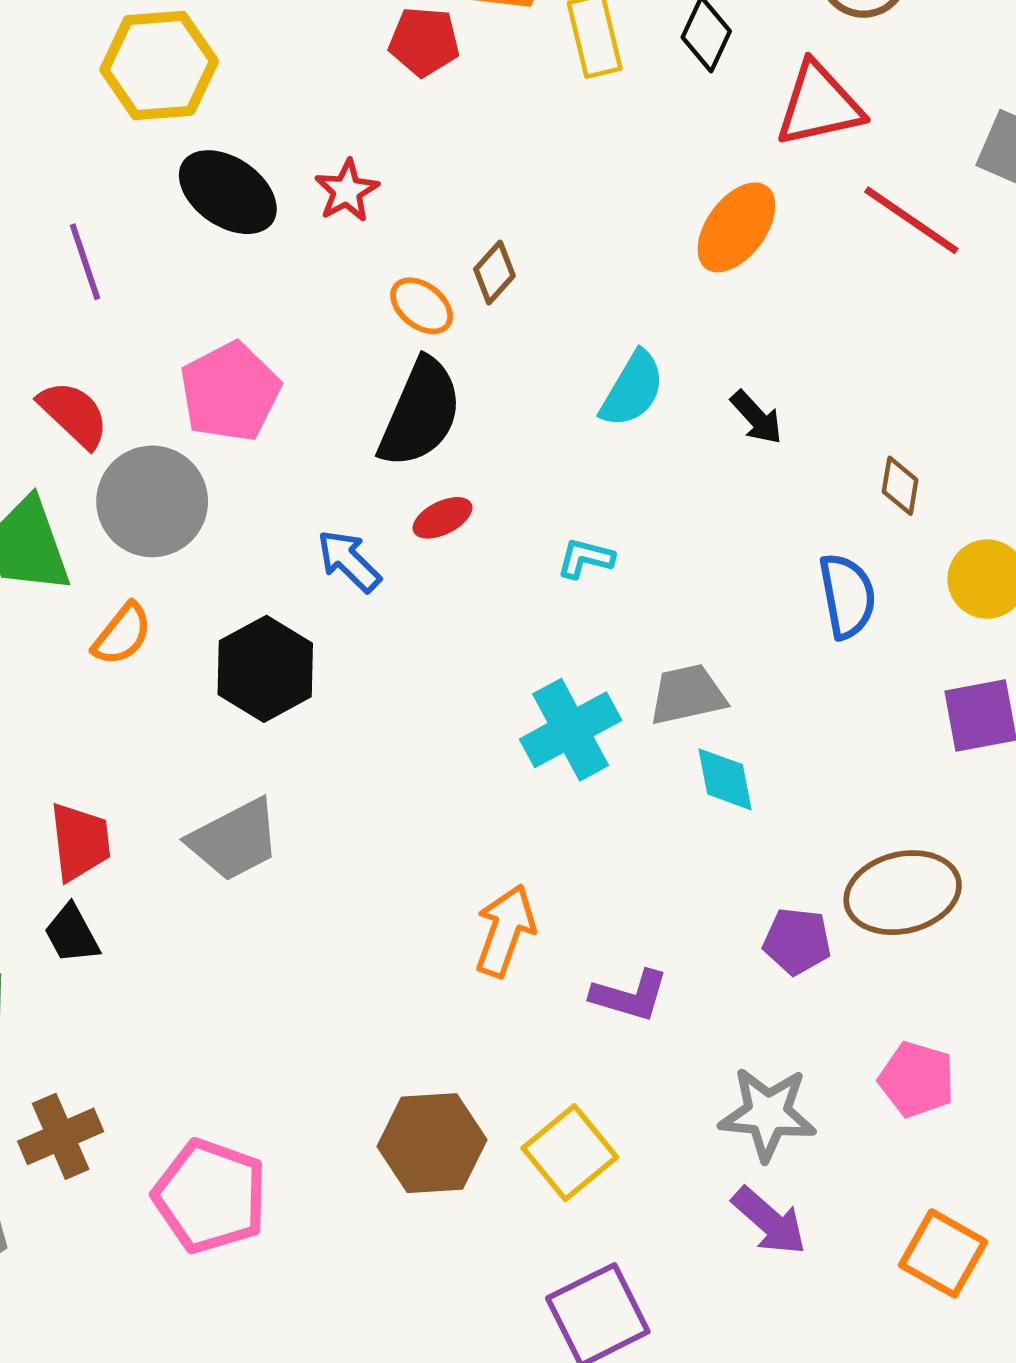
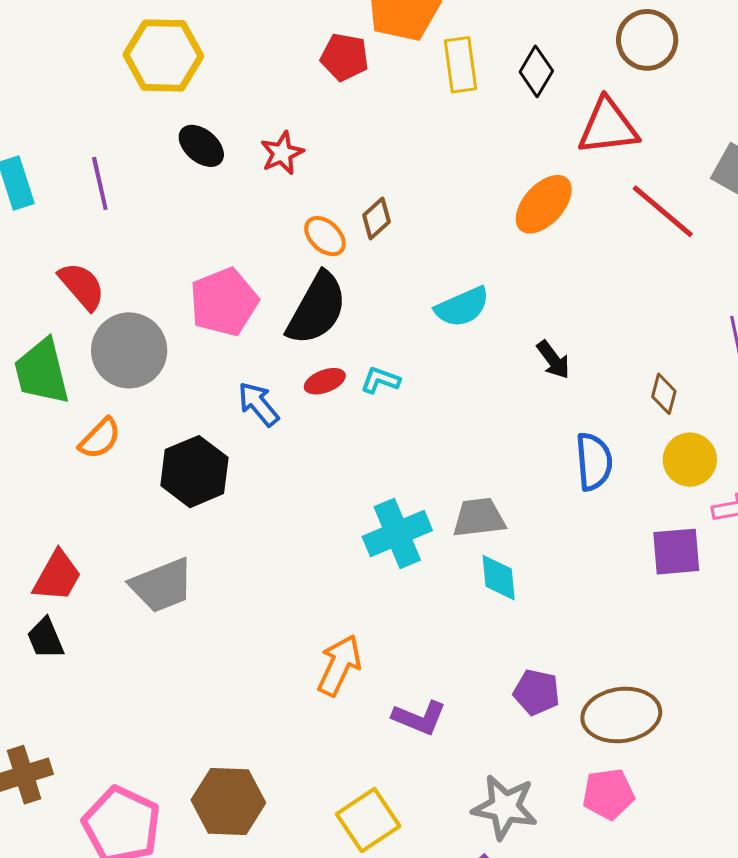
black ellipse: (228, 192) -> (201, 146), size x0.7
cyan semicircle: (632, 389) -> (462, 307), turned 30
pink pentagon: (230, 392) -> (224, 302), moved
black arrow: (756, 417) -> (553, 360), moved
brown diamond: (900, 486) -> (664, 394), moved
cyan L-shape: (585, 558) -> (380, 380), moved
red trapezoid: (80, 842) -> (57, 576), turned 30
brown ellipse: (903, 893) -> (621, 715), moved
pink pentagon: (917, 1079) -> (608, 794), turned -30
brown hexagon: (432, 1143) -> (228, 801), moved

